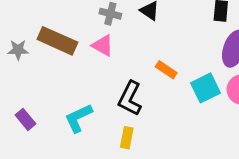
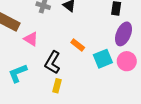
pink triangle: (103, 45) -> (31, 39), moved
yellow rectangle: (127, 138) -> (57, 86), moved

